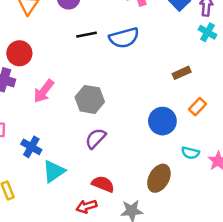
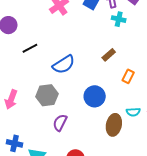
blue semicircle: (124, 38) -> (64, 64), moved
blue circle: (162, 121) -> (95, 96), moved
brown ellipse: (159, 178) -> (114, 125), moved

